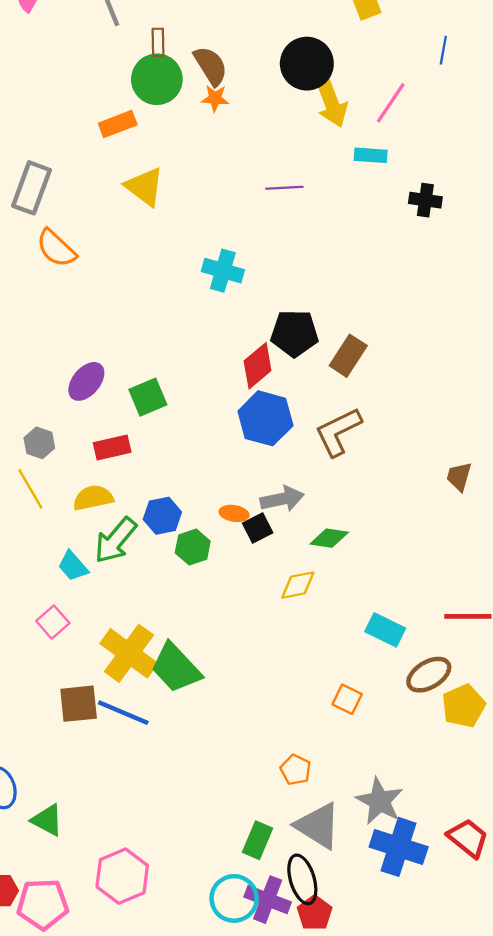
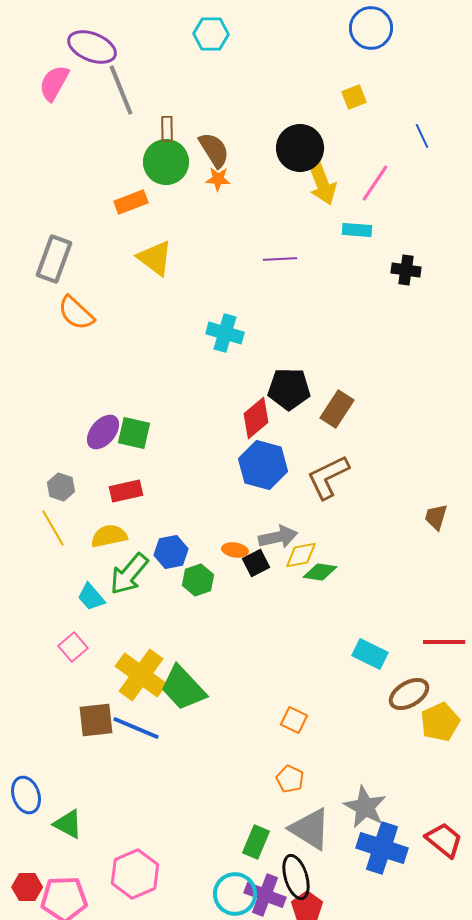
blue line: (443, 50) -> (422, 136), turned -35
green square: (148, 397) -> (134, 433), moved, turned 36
yellow diamond: (298, 585) -> (301, 555), moved
orange square: (347, 699) -> (294, 720), moved

